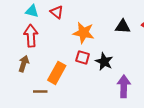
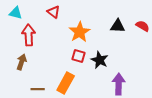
cyan triangle: (32, 11) -> (16, 13), moved
orange star: (84, 33) -> (80, 32), turned 30
orange rectangle: (57, 73) -> (66, 83), moved

